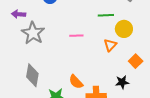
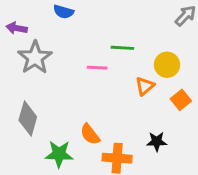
green line: (106, 15) -> (122, 48), moved
orange square: (136, 61) -> (181, 100), moved

